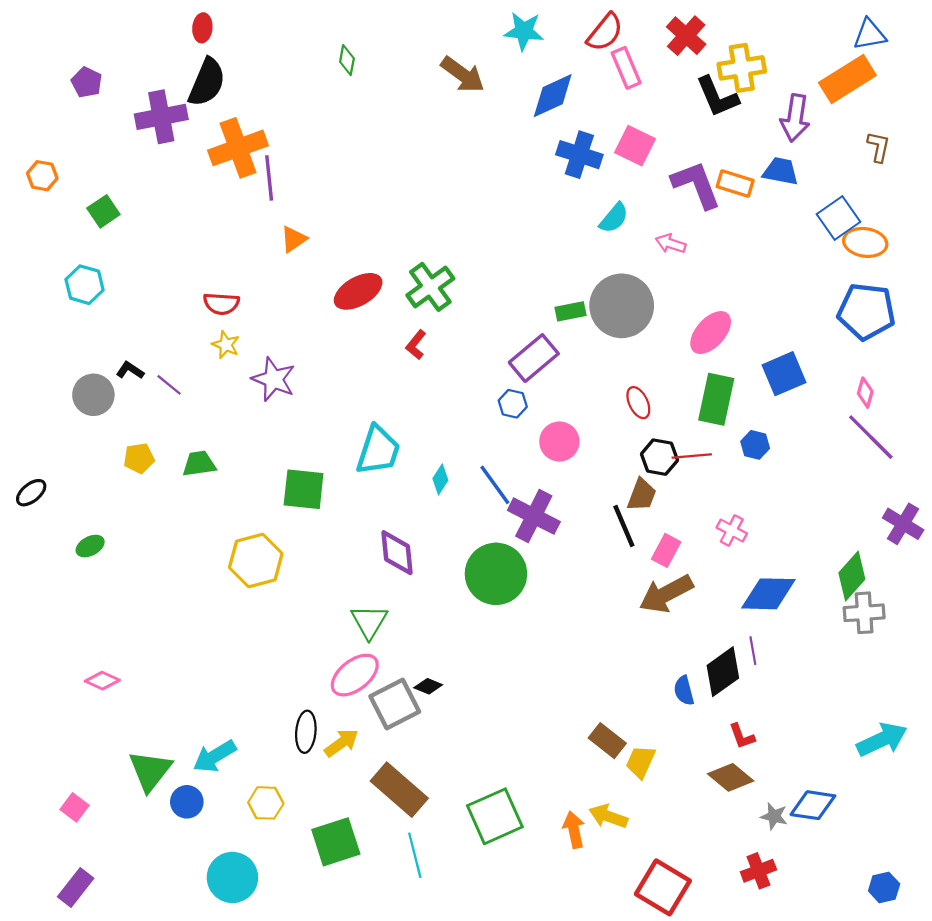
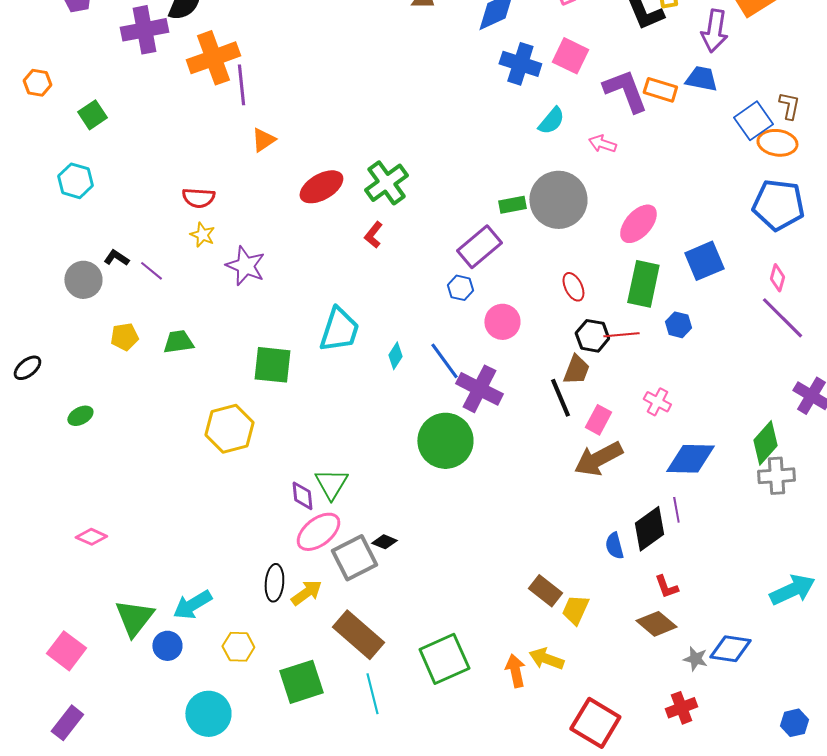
brown L-shape: (879, 147) -> (789, 106), moved
purple diamond: (397, 553) -> (302, 496), moved, size x0.7
pink square: (75, 807) -> (66, 651), size x1.5

